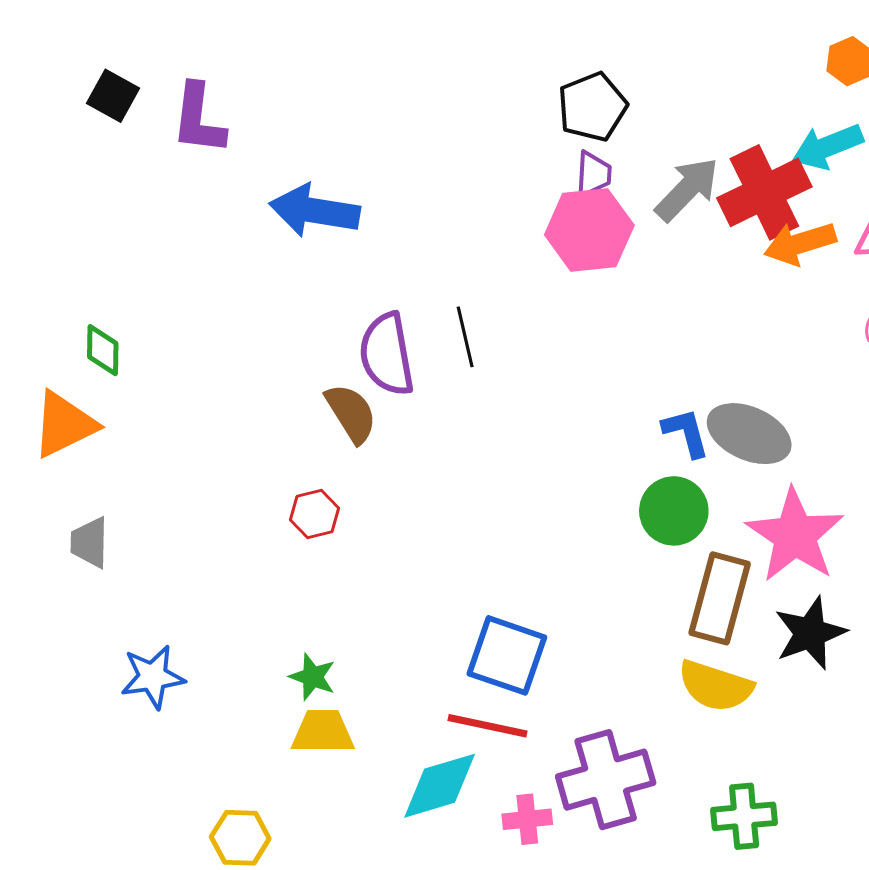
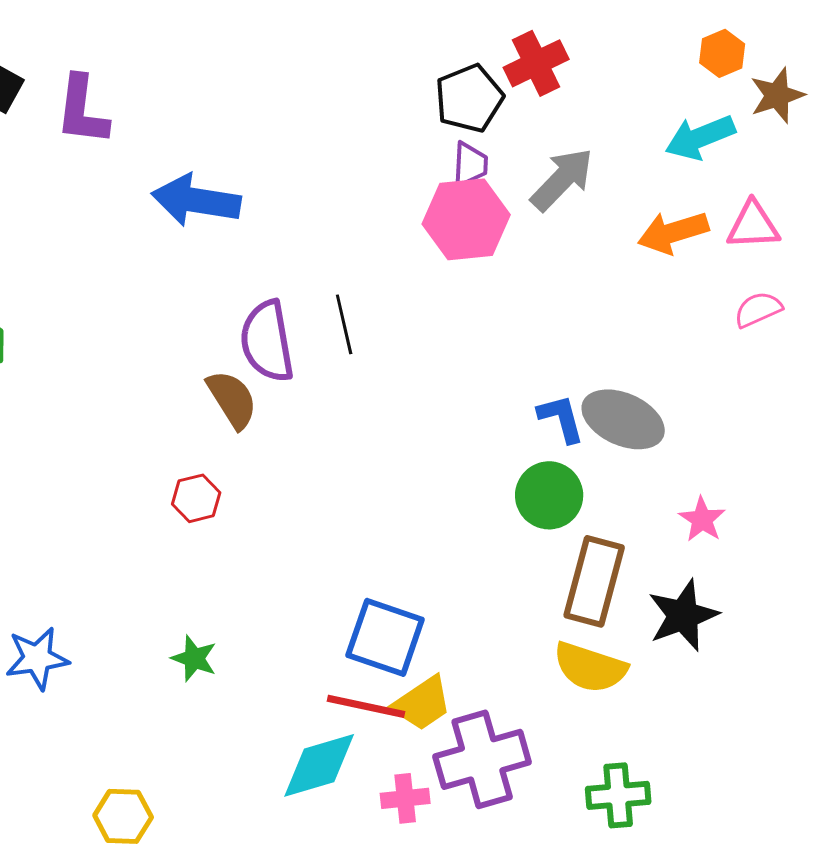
red cross: (764, 192) -> (536, 63), moved, size x0.7
pink star: (795, 535) -> (702, 519), moved, size x0.5
yellow trapezoid: (323, 732) -> (422, 703), moved, turned 146

